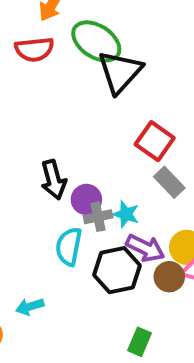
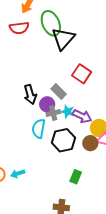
green ellipse: (96, 41) -> (51, 23), turned 35
gray rectangle: (169, 182) -> (59, 91), moved
purple arrow: (145, 248) -> (82, 116), moved
cyan arrow: (30, 307) -> (18, 174), moved

